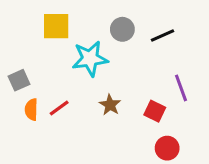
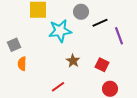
black line: (162, 35) -> (100, 23), moved
purple line: (181, 88) -> (119, 36), moved
red line: (59, 108) -> (58, 87), moved

